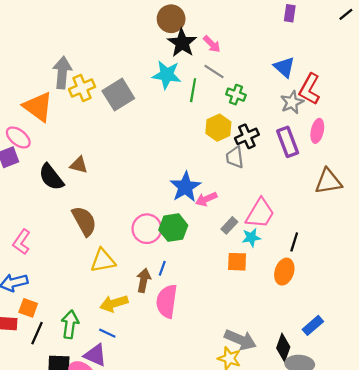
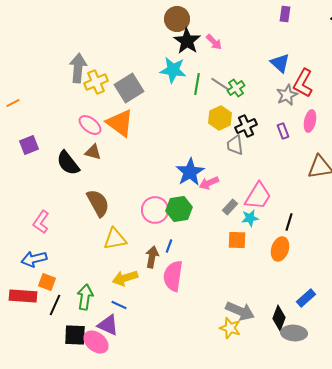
gray line: (214, 72) -> (220, 84), moved
green cross: (236, 95) -> (236, 88), turned 36
orange triangle: (38, 107) -> (120, 123), moved
pink ellipse: (18, 137) -> (90, 125), moved
purple rectangle: (288, 142) -> (283, 131), size x0.6

